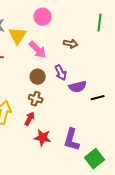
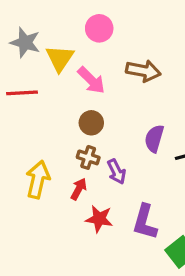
brown arrow: (71, 44) -> (143, 71), size x1.5
purple arrow: (61, 73) -> (116, 172), moved
purple semicircle: (78, 87) -> (154, 139), turned 120

